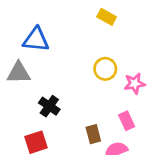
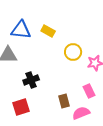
yellow rectangle: (107, 17) -> (48, 31), moved
black cross: (49, 106) -> (31, 80), turned 35

